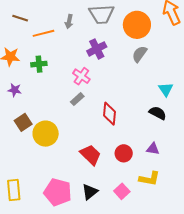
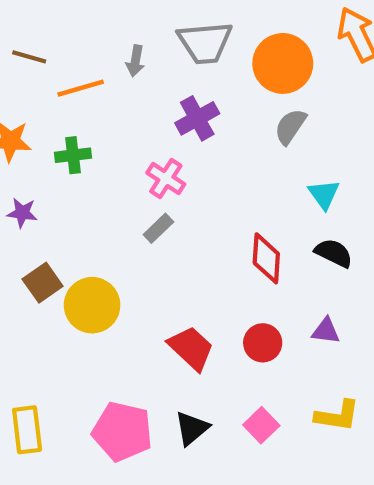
cyan triangle: (166, 89) -> (324, 194), moved
red diamond: (110, 114) -> (266, 258), moved
yellow L-shape: (149, 179) -> (337, 416), moved

